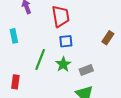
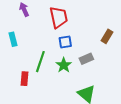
gray rectangle: (86, 70) -> (86, 59), moved
red rectangle: (15, 82) -> (24, 79), moved

